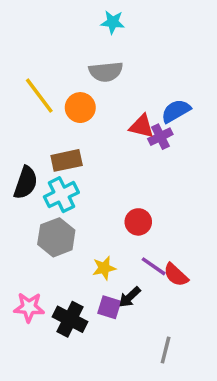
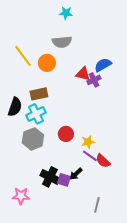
red circle: (138, 222) -> (66, 134), moved
yellow star: (104, 268) -> (88, 142), moved
pink star: (29, 307) -> (21, 196), moved
black cross: (70, 319) -> (50, 177), moved

